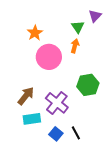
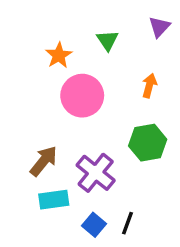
green triangle: (78, 27) -> (107, 40), moved
orange arrow: (75, 46) -> (149, 86), moved
black line: (76, 133) -> (128, 223), turned 48

